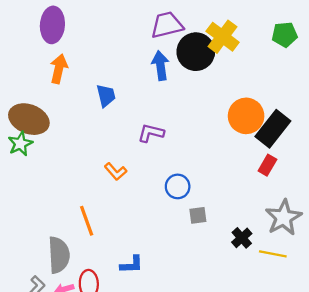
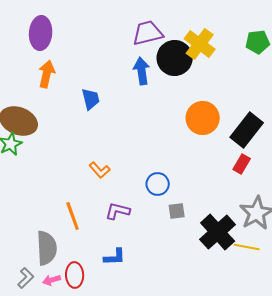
orange circle: (246, 116) -> (203, 118), moved
purple L-shape: (151, 133) -> (118, 211), moved
black cross: (242, 238) -> (218, 232), size x1.8

